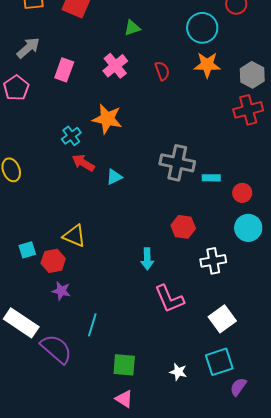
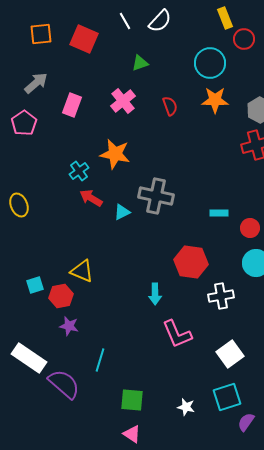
gray cross: (177, 163) -> (156, 196), moved
red hexagon: (183, 227) -> (191, 262), size x1.4

